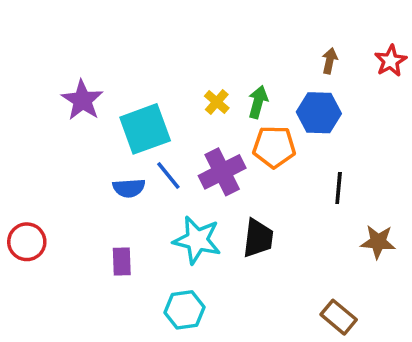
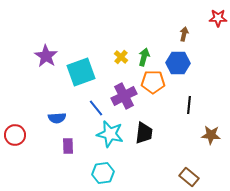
red star: (391, 61) -> (218, 18), moved, turned 30
blue line: (168, 175) -> (96, 108), moved
blue semicircle: (129, 188) -> (57, 118), moved

